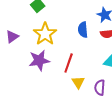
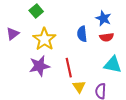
purple triangle: (12, 37) -> (13, 34), moved
red line: (69, 63) -> (69, 68), turned -30

